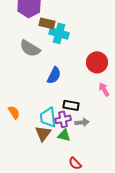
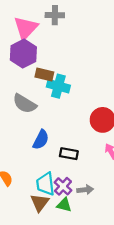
blue semicircle: (54, 75) -> (41, 140), moved
black rectangle: (71, 105) -> (69, 154), moved
purple cross: (63, 119) -> (63, 186), turned -35

